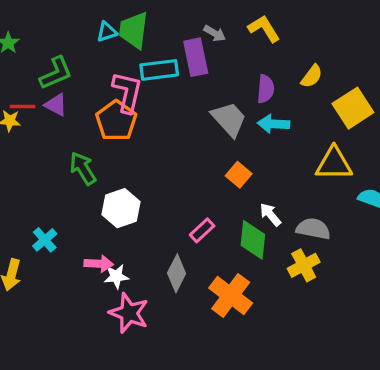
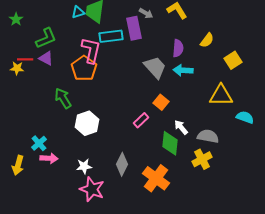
yellow square: (353, 108) -> (233, 60), size x0.7
pink rectangle: (202, 230) -> (141, 120), moved
pink arrow: (99, 264) -> (49, 158), moved

